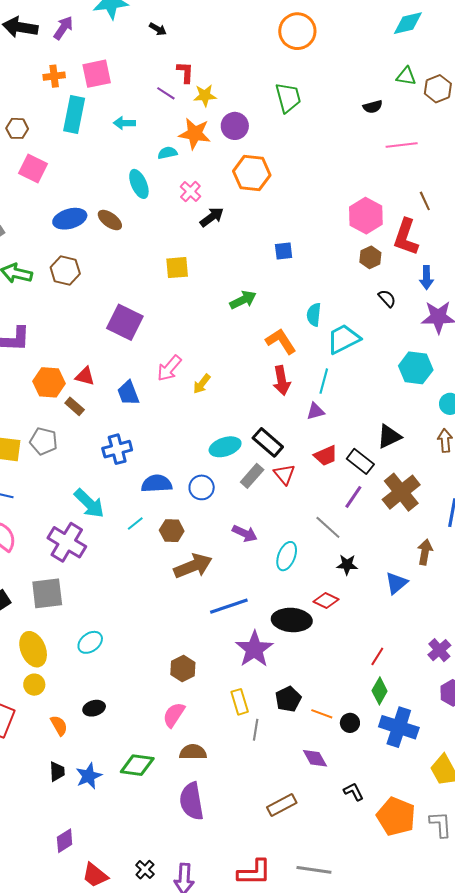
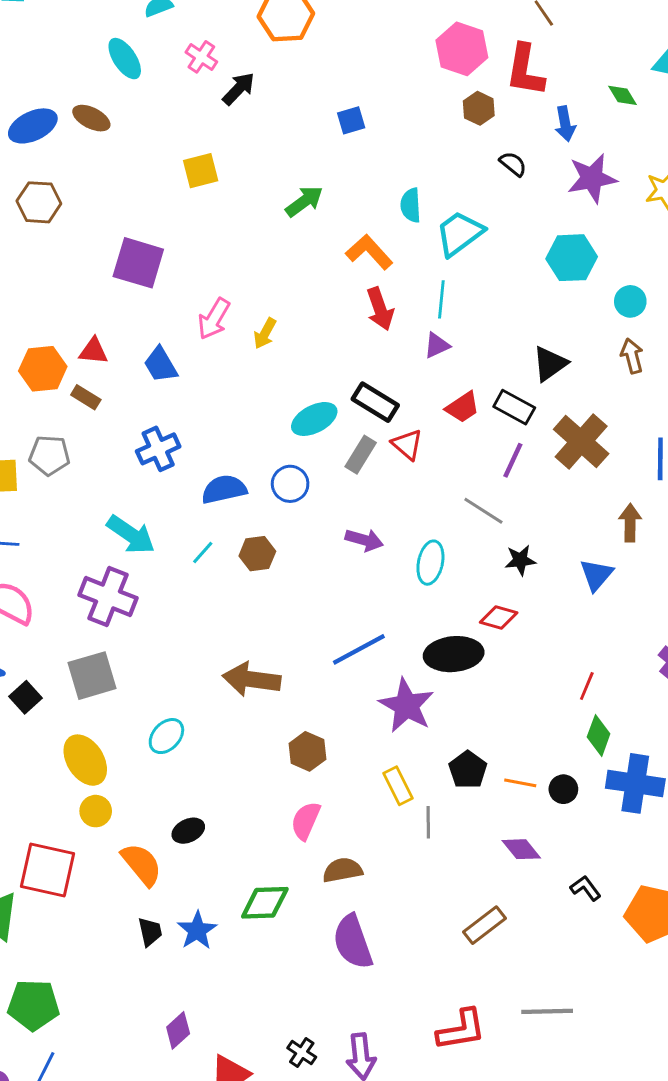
brown arrow: (193, 566) -> (252, 679), moved, turned -141
orange semicircle: (59, 725) -> (142, 864), size x1.5

